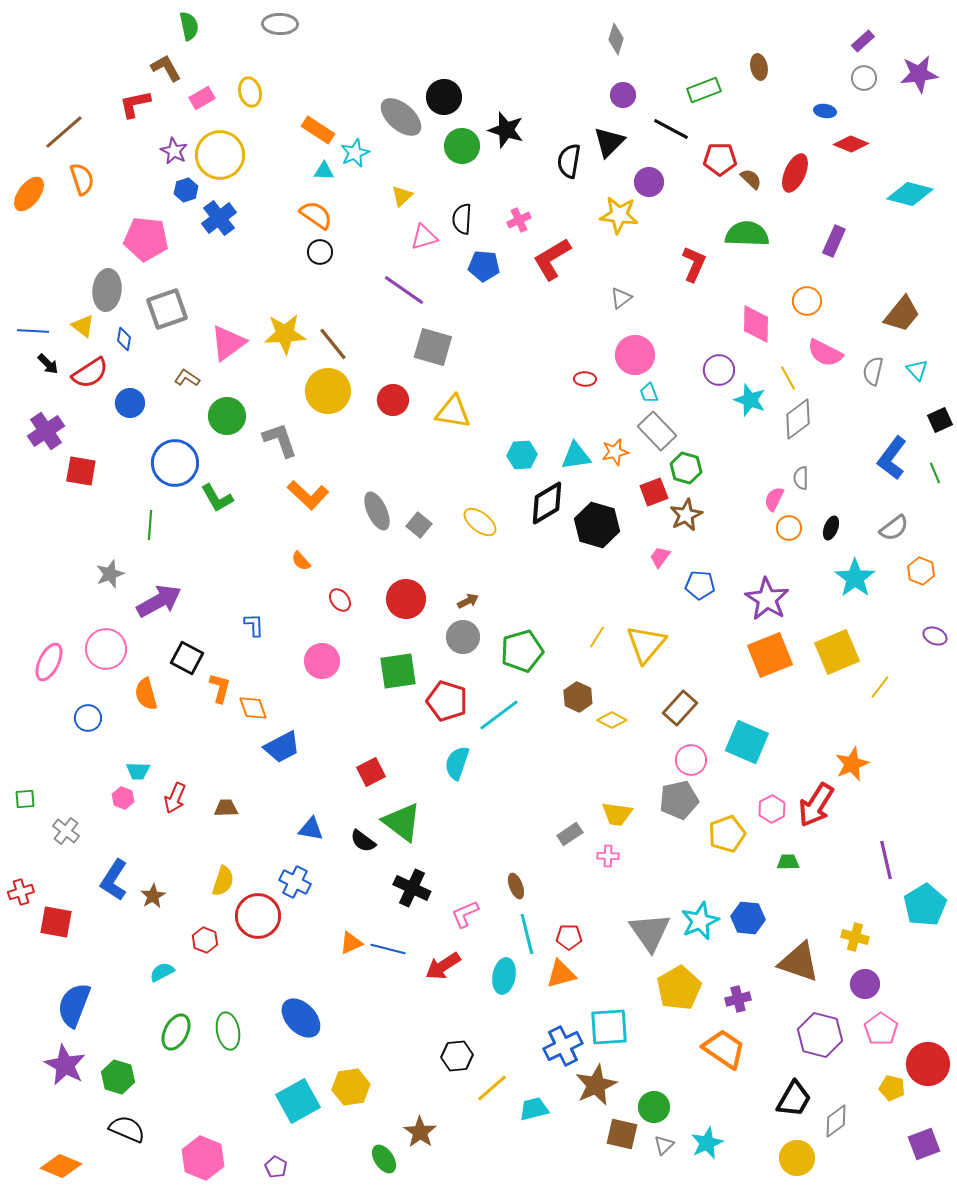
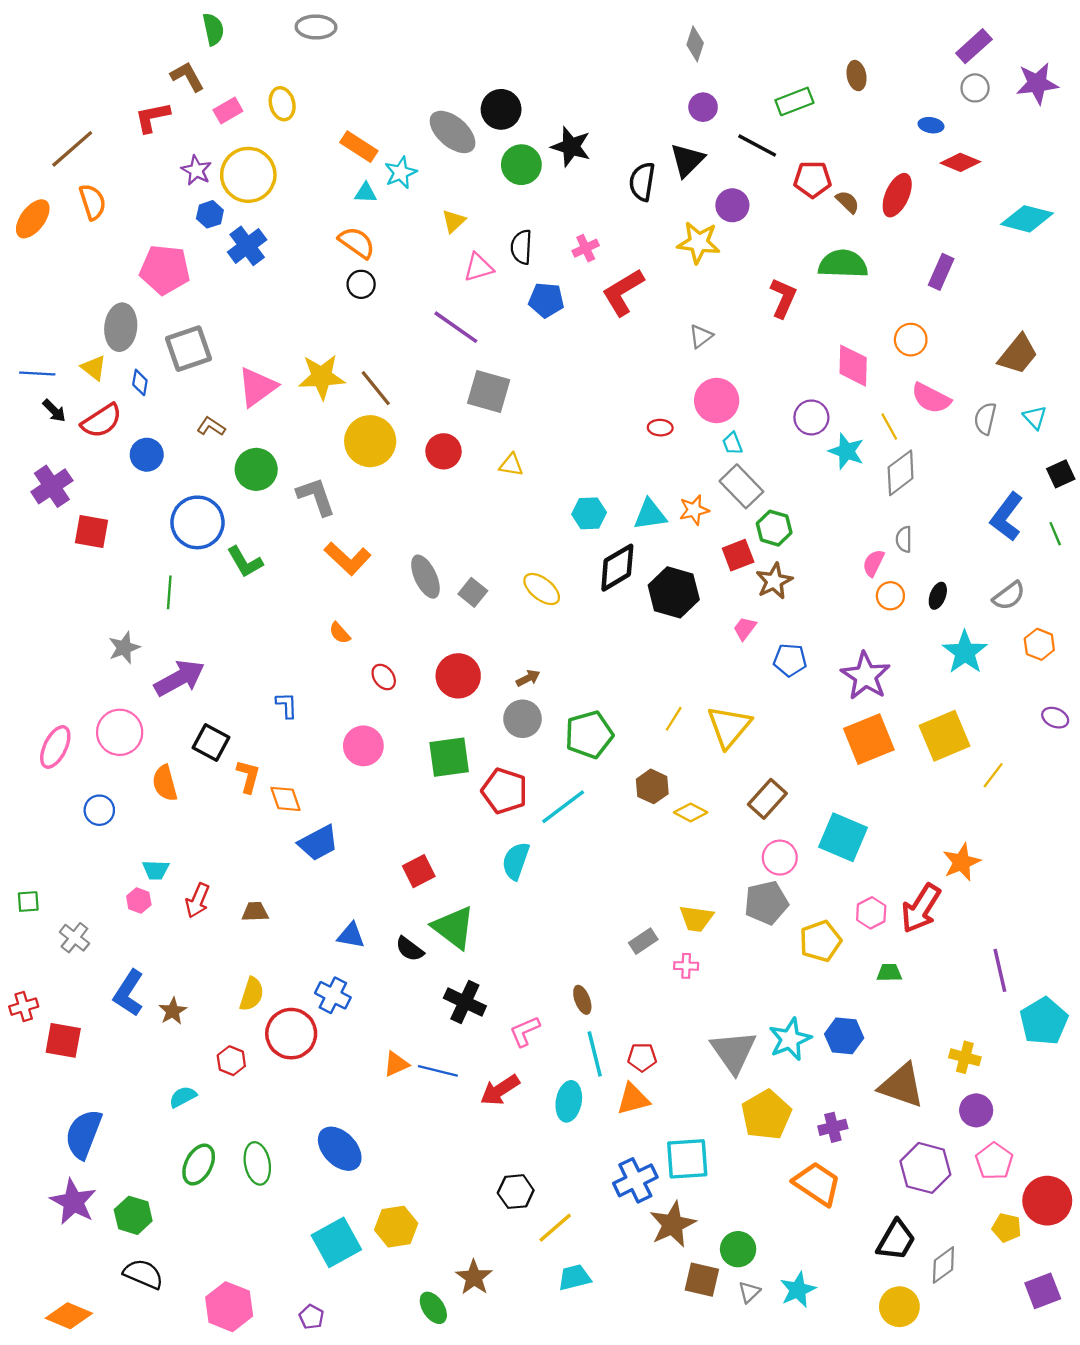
purple rectangle: (863, 41) -> (974, 46), size x1.4
yellow triangle: (453, 412) -> (511, 465), size x0.6
cyan trapezoid: (534, 1109) -> (574, 1277), moved

